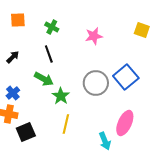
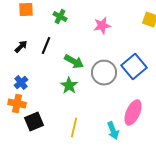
black line: (49, 54) -> (46, 46), moved, turned 42
green arrow: (44, 79) -> (74, 62), moved
yellow line: (66, 124) -> (74, 128), moved

